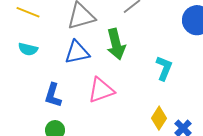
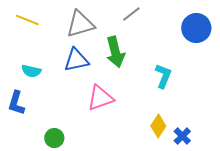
cyan semicircle: (28, 49) -> (31, 71), moved
blue L-shape: (53, 95) -> (16, 103), moved

